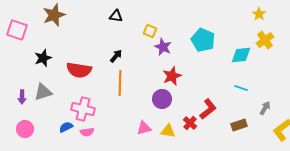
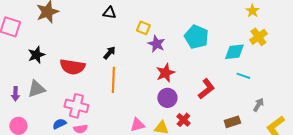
cyan line: (241, 88) -> (243, 76), moved
purple circle: (162, 99) -> (167, 98), moved
red L-shape: (208, 109) -> (206, 89), moved

